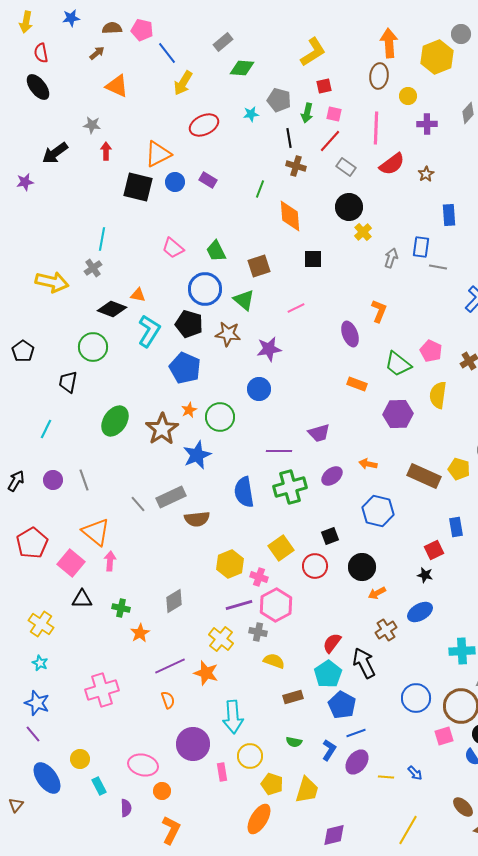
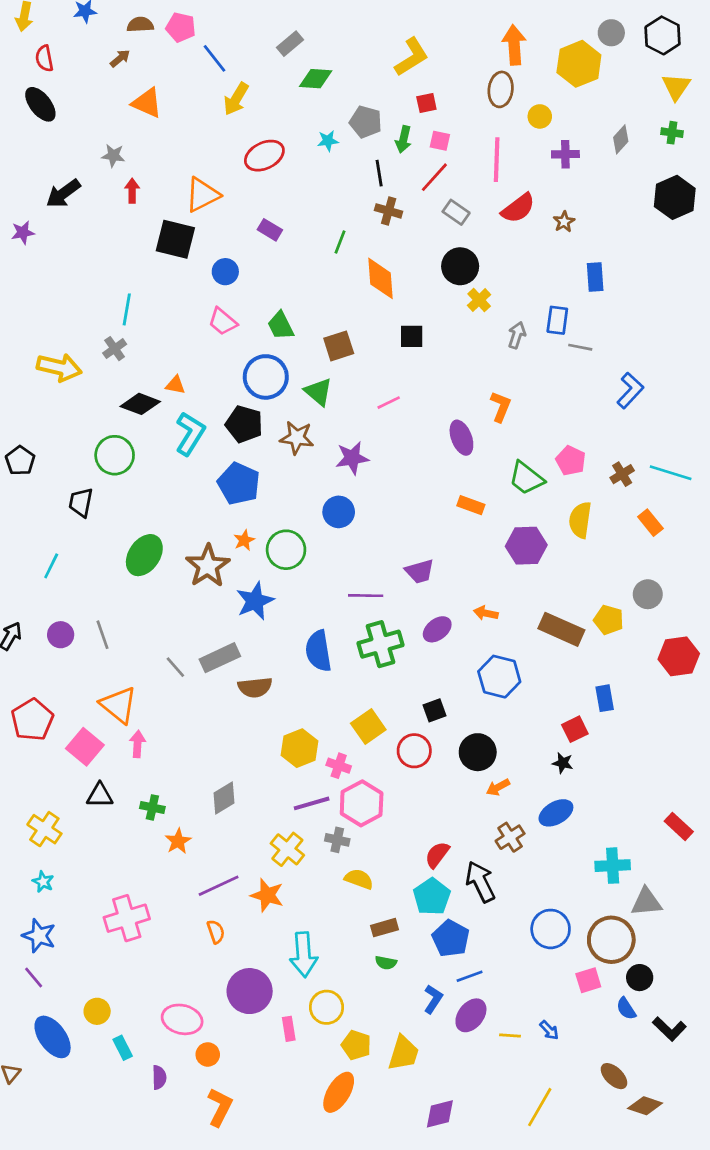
blue circle: (175, 182) -> (225, 272), moved
green semicircle: (294, 742) -> (386, 963), moved

